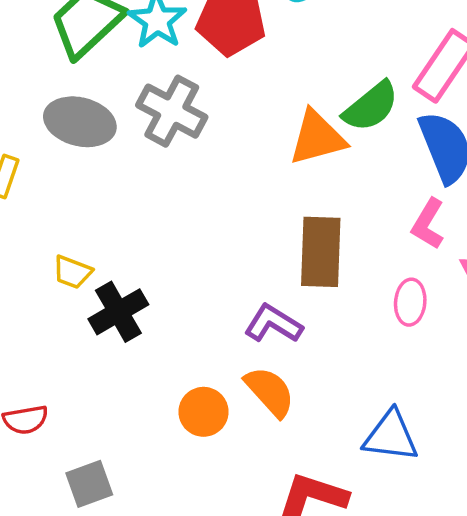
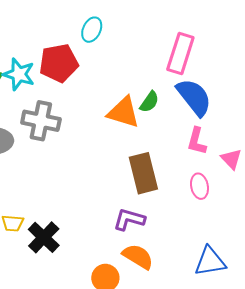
green semicircle: (371, 107) -> (149, 102), moved, size x0.7
orange triangle: (317, 138) -> (123, 112), turned 48

